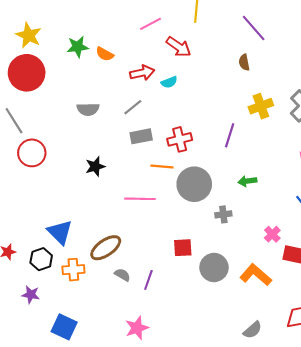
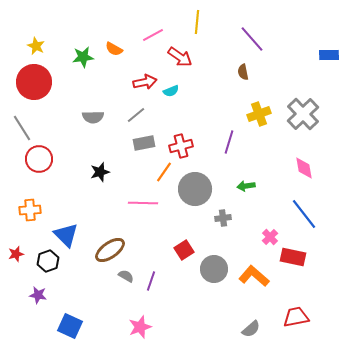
yellow star: (29, 35) -> (36, 46), size x0.7
orange semicircle: (105, 54) -> (114, 49), moved
orange line: (162, 166) -> (164, 172), turned -60
red square: (183, 248) -> (184, 250), turned -30
orange cross: (73, 270) -> (30, 210), moved

